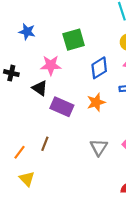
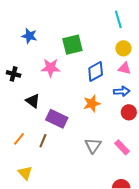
black triangle: (40, 88) -> (33, 101), moved
purple rectangle: (62, 107) -> (57, 119), moved
orange line: (19, 152) -> (19, 139), moved

